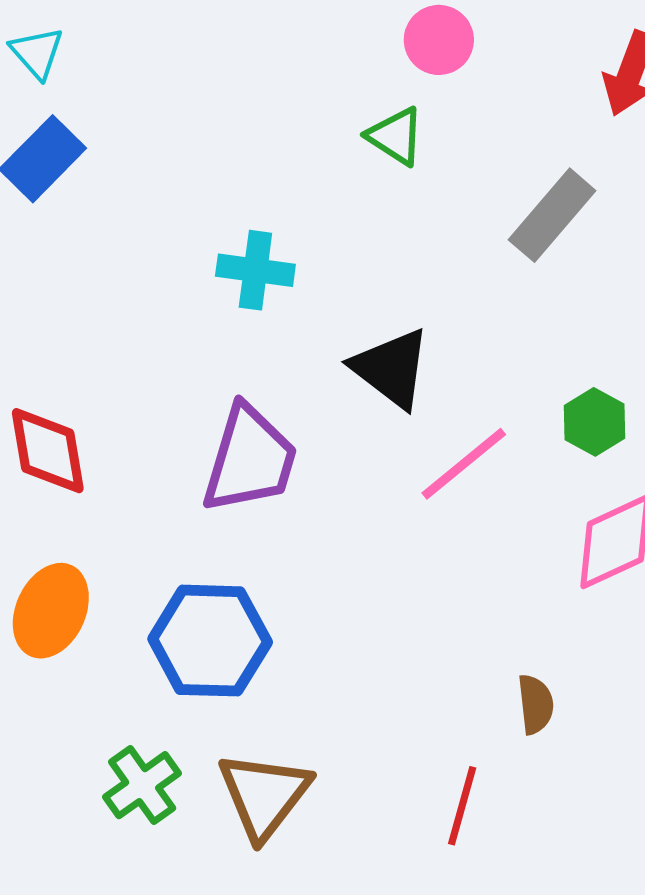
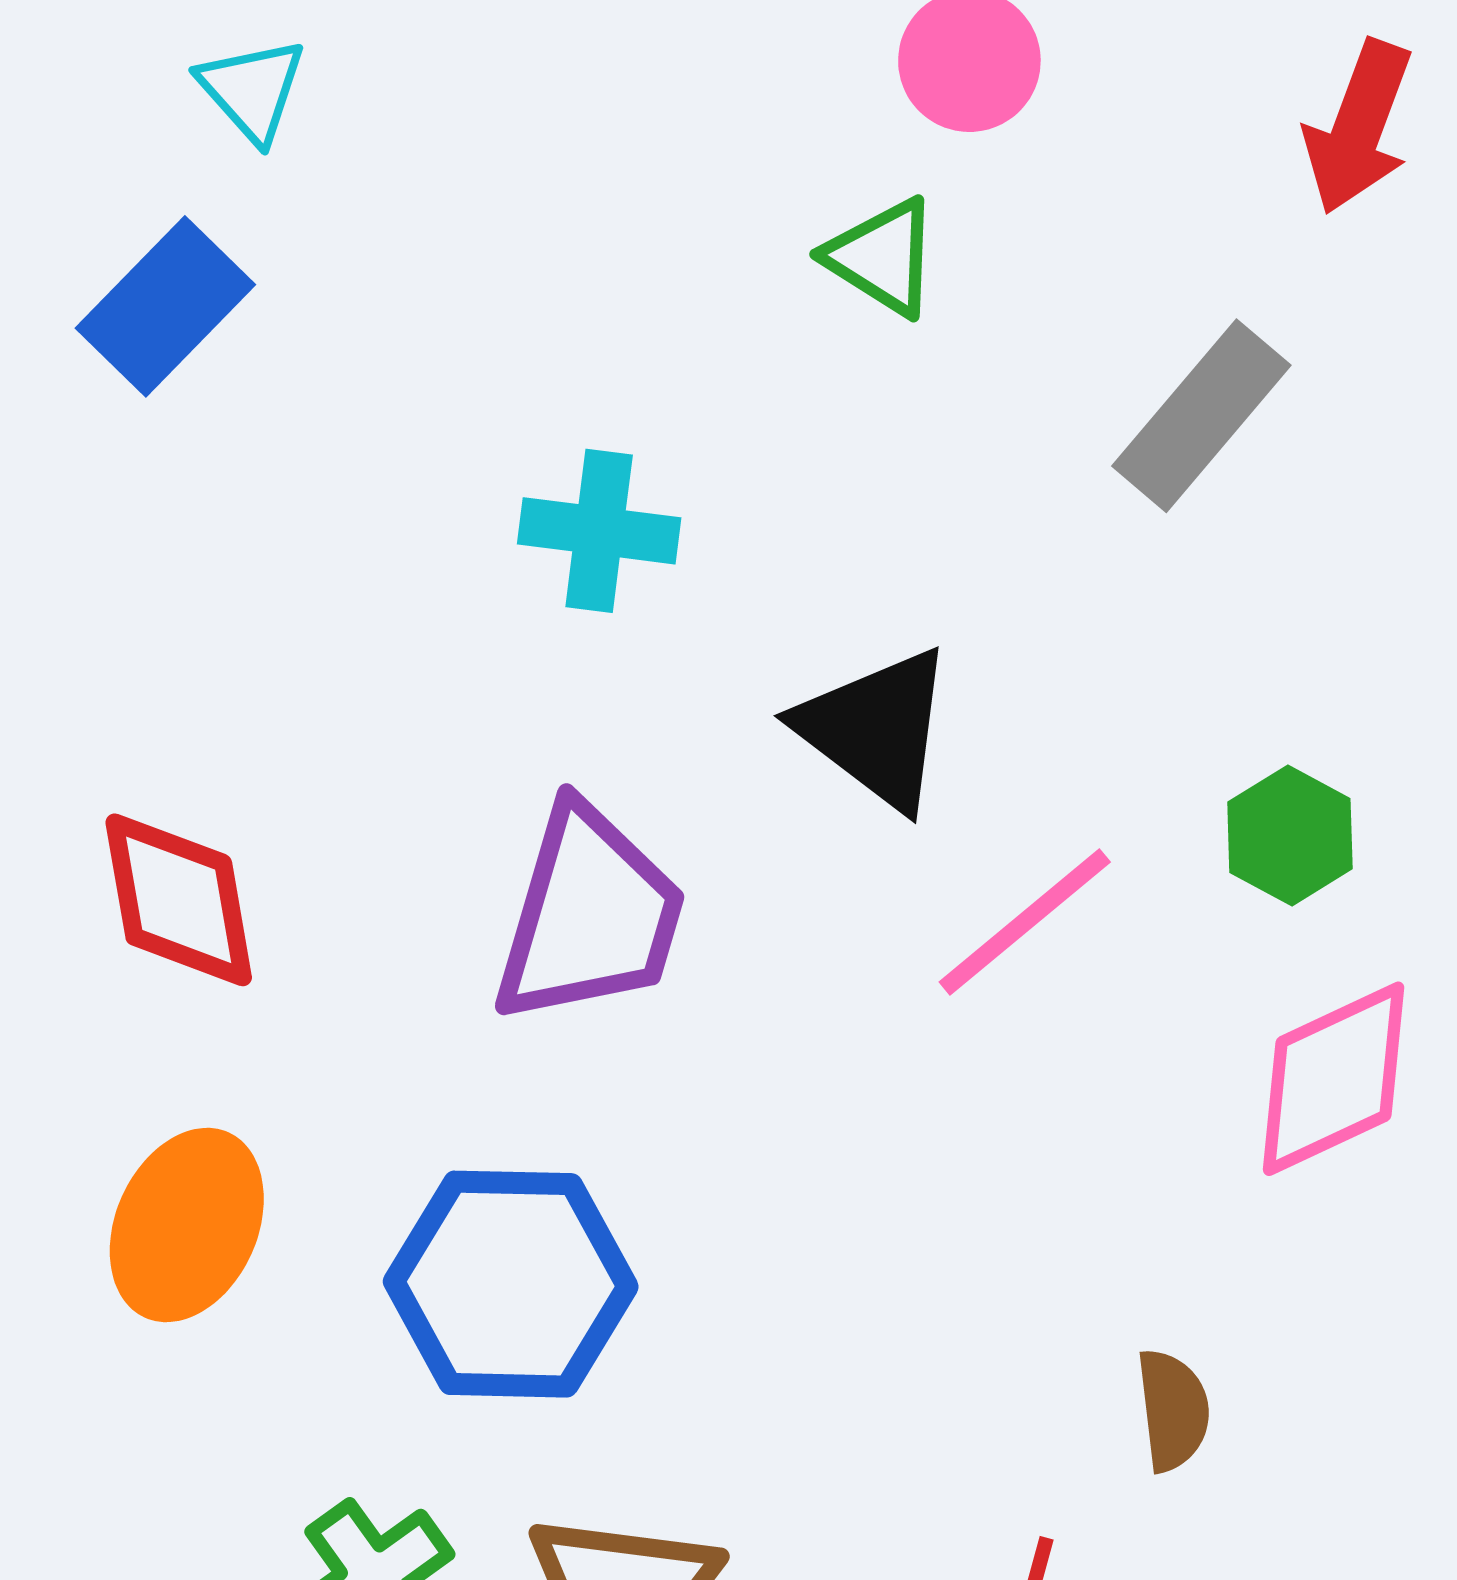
cyan triangle: (37, 53) -> (252, 90), moved

